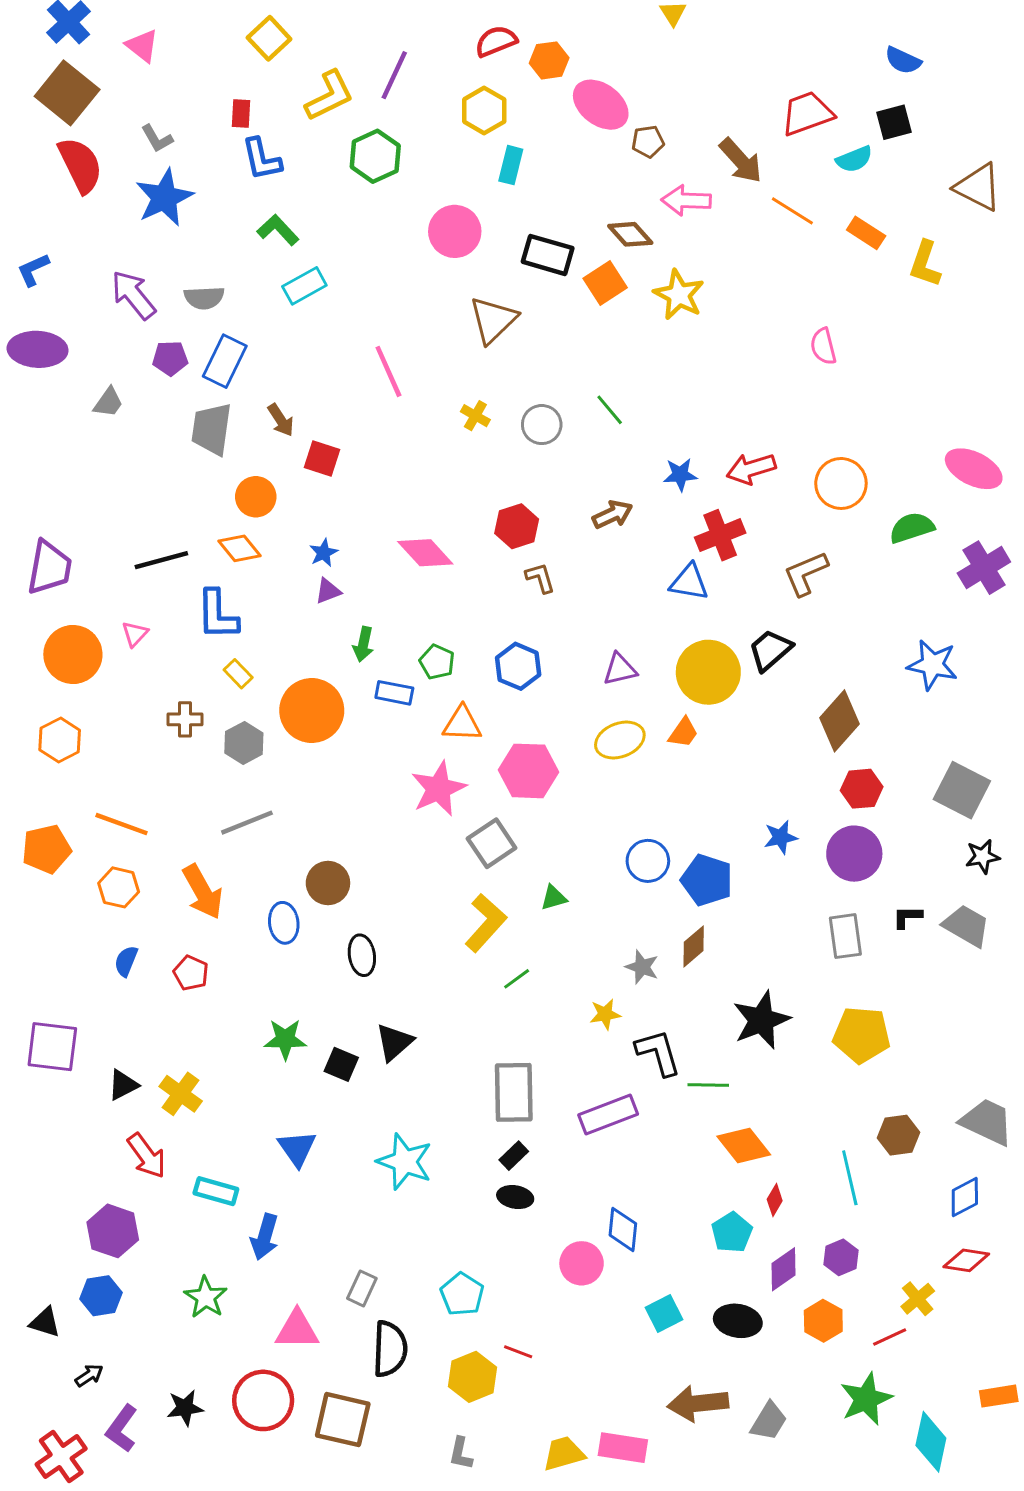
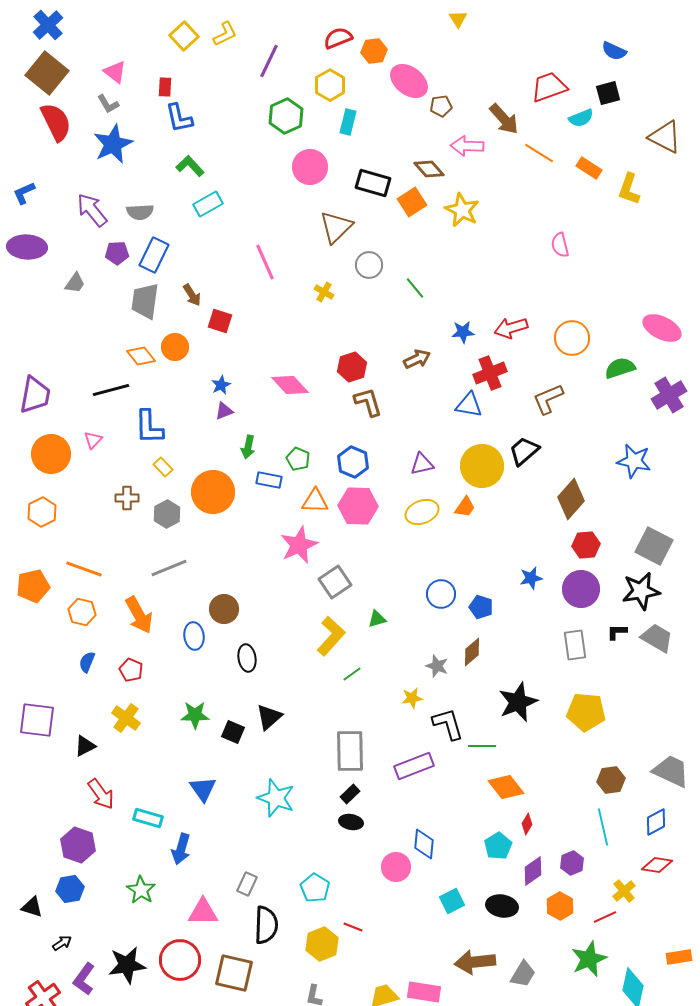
pink triangle: (142, 46) -> (115, 72), moved
yellow L-shape: (329, 96) -> (225, 34), moved, size x0.7
green hexagon: (375, 156) -> (286, 116), moved
gray circle: (542, 425) -> (369, 265), moved
orange diamond: (240, 548) -> (141, 356), moved
brown L-shape: (540, 578) -> (368, 402), size x1.4
pink hexagon: (528, 771) -> (358, 506), moved
black star: (983, 856) -> (641, 591), moved, size x1.6
blue pentagon: (707, 880) -> (481, 607), size x0.7
yellow cross: (181, 1094) -> (126, 718), moved
cyan line: (850, 1178) -> (603, 827), moved
black star: (185, 1408) -> (127, 965), size x1.5

